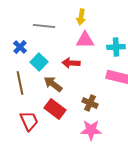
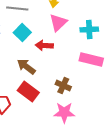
pink triangle: (85, 40) -> (58, 22), turned -42
cyan square: (39, 62) -> (22, 32), moved

